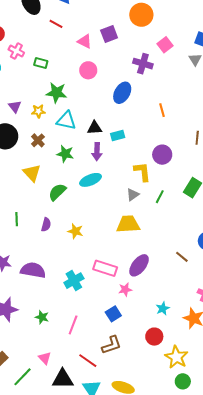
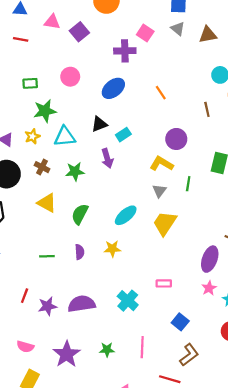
pink triangle: (85, 41) -> (52, 22), moved
pink square: (165, 45) -> (145, 33), moved
green rectangle: (41, 63) -> (30, 83), moved
blue ellipse: (122, 93) -> (113, 88), turned 40
black triangle: (95, 128) -> (99, 124), moved
yellow L-shape: (142, 172) -> (162, 164), turned -35
cyan ellipse: (91, 180) -> (126, 215), moved
green line: (17, 219) -> (47, 256), turned -72
yellow trapezoid: (128, 224) -> (165, 223), turned -35
purple ellipse: (139, 265) -> (210, 259), moved
pink rectangle: (105, 268) -> (164, 283), moved, size x0.6
pink star: (125, 290) -> (209, 288), moved

